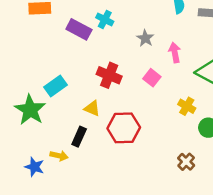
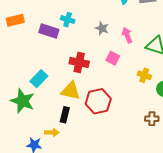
yellow triangle: (92, 108) -> (71, 91), size x1.5
brown cross: (186, 162) -> (152, 119), turned -32

